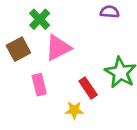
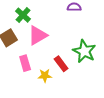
yellow star: (74, 110) -> (45, 76), moved

